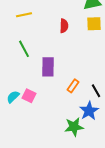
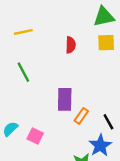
purple rectangle: (48, 67) -> (65, 99), moved
pink square: (29, 96) -> (35, 136), moved

